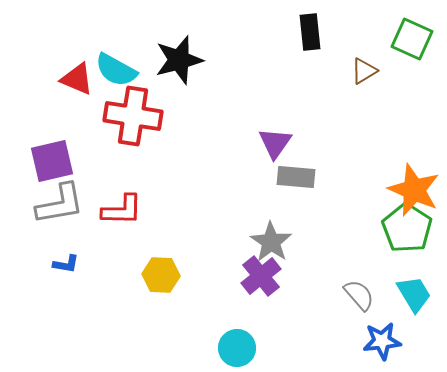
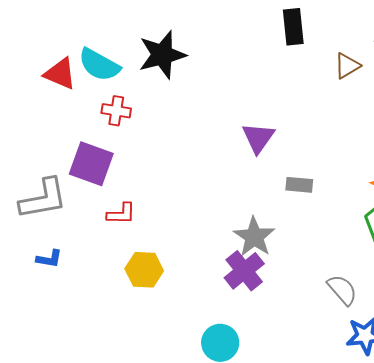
red cross: (133, 116) -> (116, 111), size x0.5
purple square: (52, 161) -> (91, 164), moved, turned 33
gray rectangle: (296, 177) -> (299, 185), moved, size x0.7
red L-shape: (122, 210) -> (121, 214), moved, size x0.7

